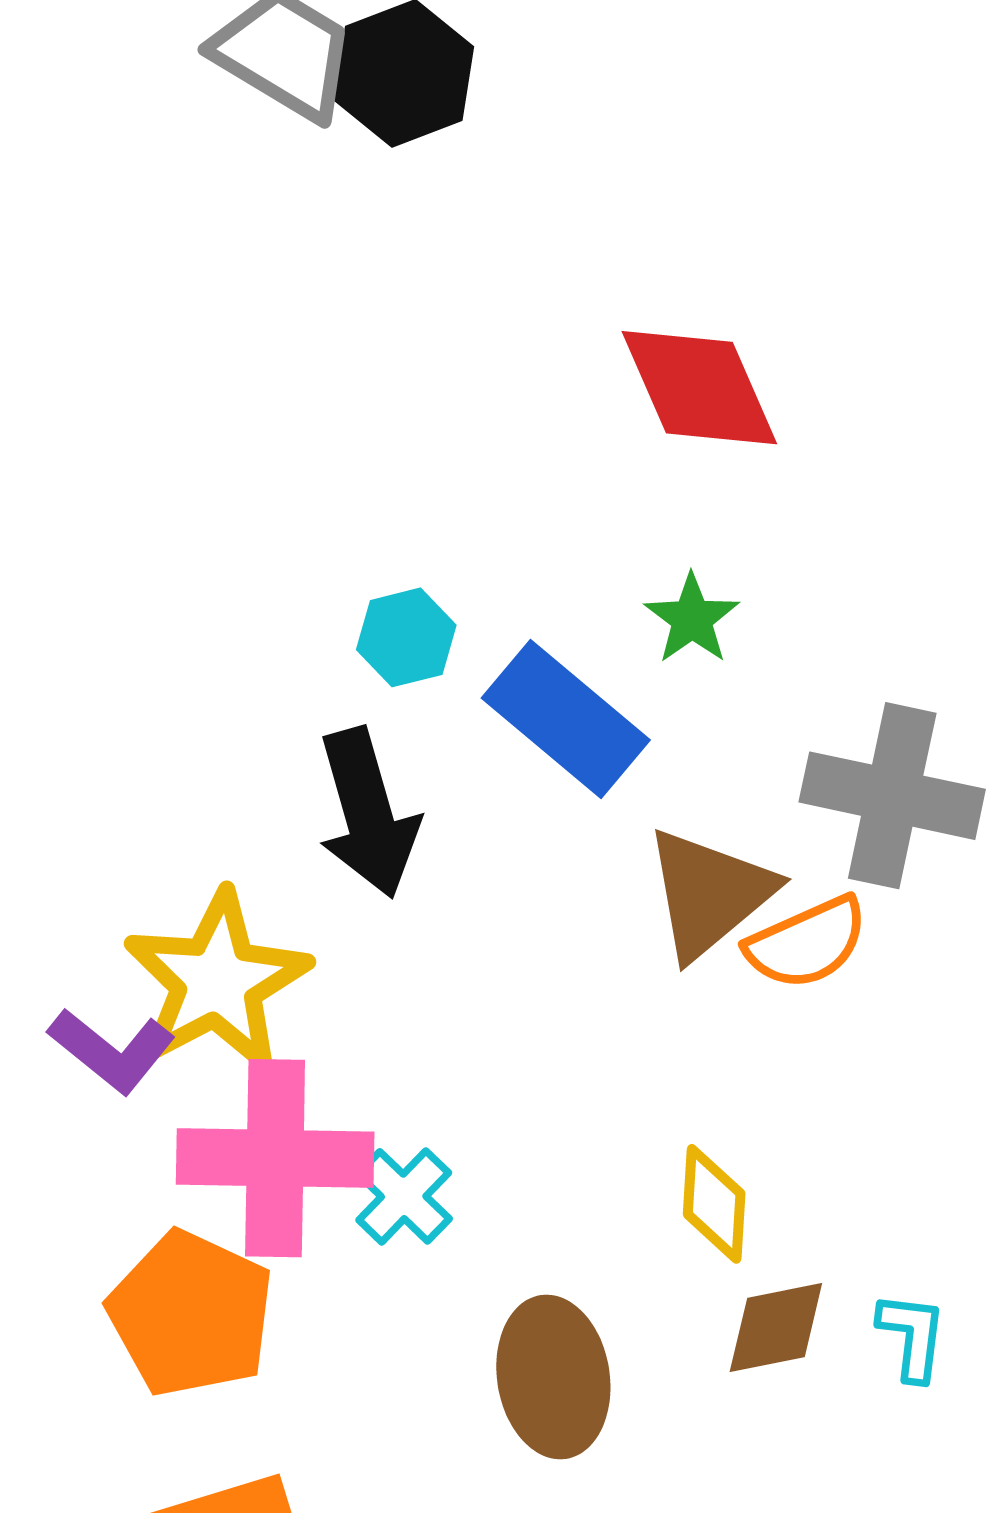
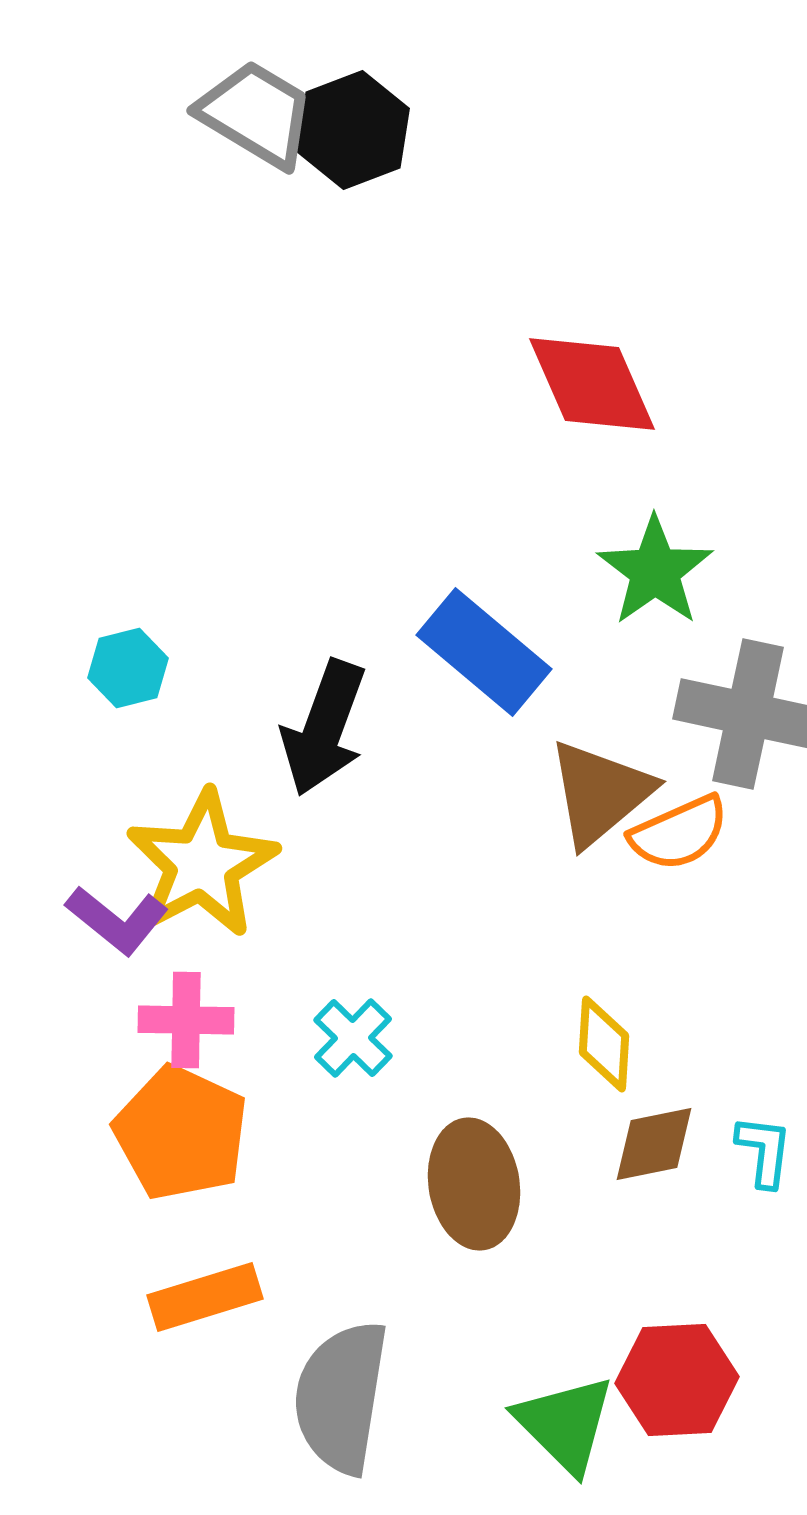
green star: (692, 619) -> (655, 571), moved, size x1.5
cyan hexagon: (406, 637) -> (128, 668), moved
black arrow: (368, 813) -> (324, 728), turned 36
pink cross: (275, 1158) -> (186, 1020), moved, size x0.6

